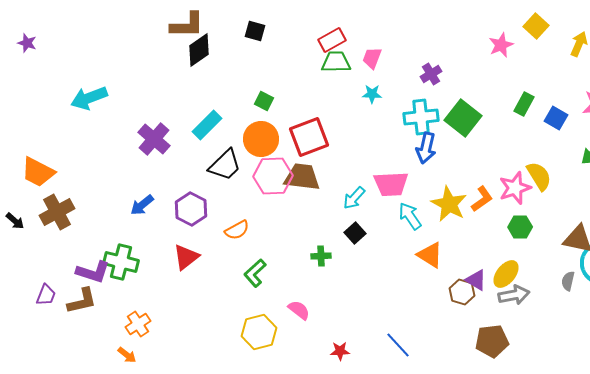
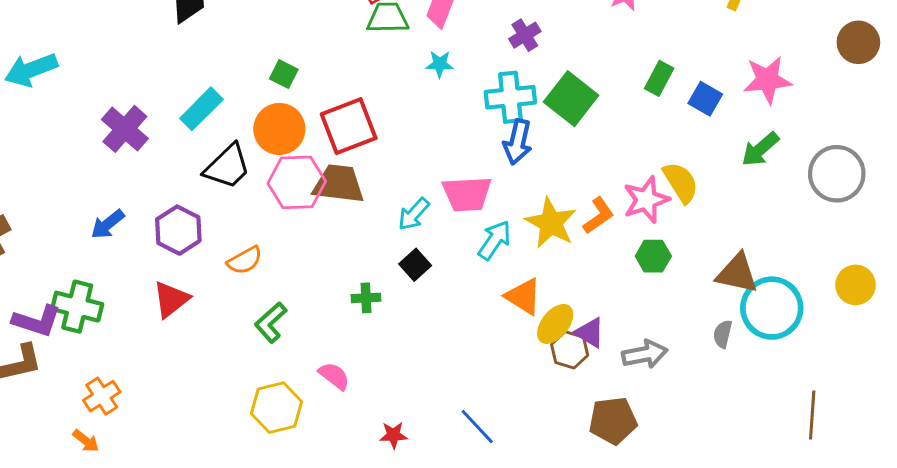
cyan arrow: (410, 216) -> (495, 240), turned 68
yellow ellipse: (506, 274) -> (555, 324), moved

